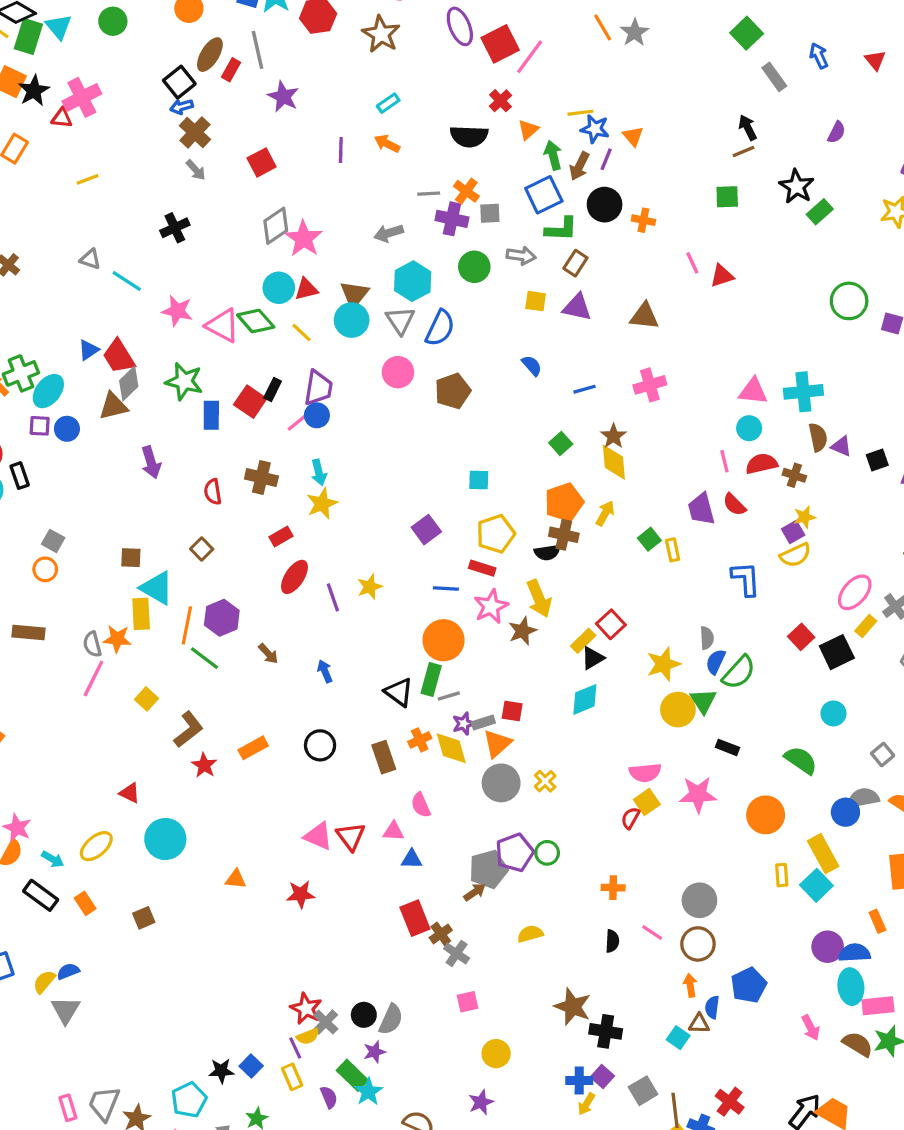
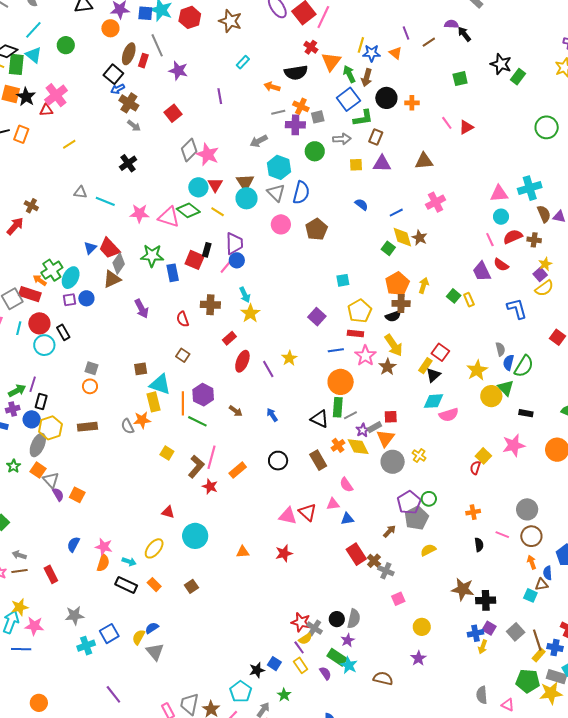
yellow line: (580, 113) -> (361, 45), turned -56
orange triangle: (528, 130) -> (331, 62), size x1.5
purple semicircle: (836, 132) -> (451, 24), moved, turned -104
orange arrow: (387, 144) -> (272, 87), moved
brown line: (743, 151) -> (429, 42), moved
purple line: (606, 159) -> (406, 33), moved, turned -32
red triangle: (306, 289) -> (215, 185), turned -35
yellow diamond: (614, 462) -> (402, 237), moved
pink line: (93, 679) -> (211, 457), moved
cyan diamond: (585, 699) -> (434, 401), turned 30
pink semicircle: (645, 773) -> (449, 415), moved
gray pentagon: (488, 869) -> (416, 518), moved

